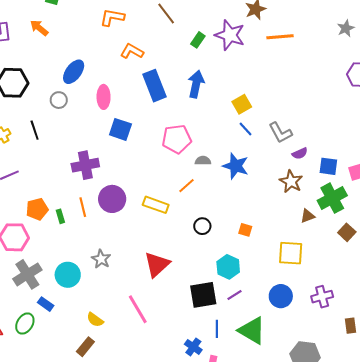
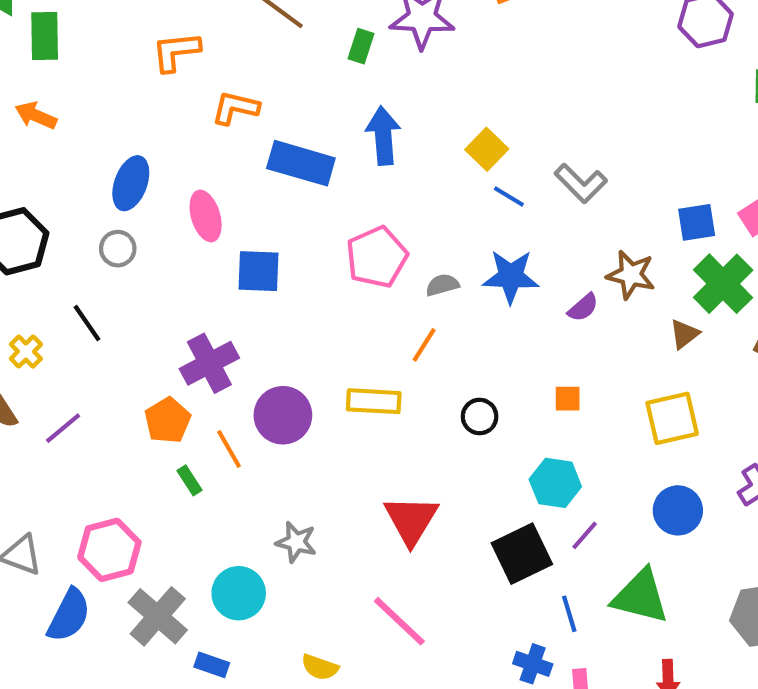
blue rectangle: (154, 86) -> (301, 163), turned -36
purple semicircle: (300, 153) -> (583, 308), moved
orange pentagon: (37, 209) -> (168, 420), moved

